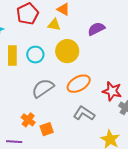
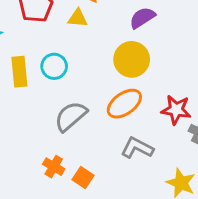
yellow circle: (67, 51) -> (132, 59), moved
orange square: (47, 129) -> (83, 178), turned -32

